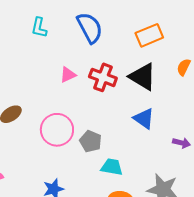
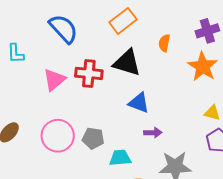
cyan L-shape: (39, 28) -> (16, 53), moved
pink triangle: (68, 75) -> (54, 80), size x1.4
purple arrow: (181, 143) -> (153, 133), moved

